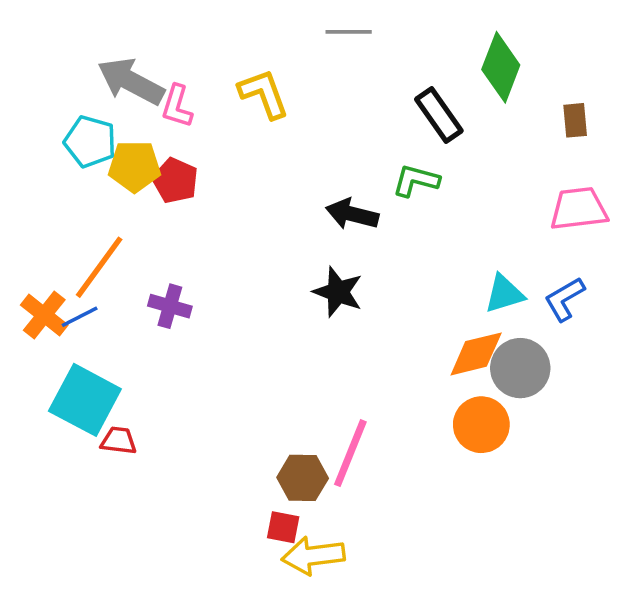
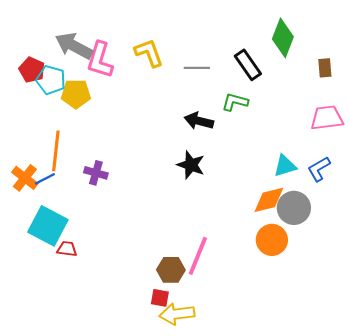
gray line: (349, 32) -> (197, 68), moved
pink L-shape: (177, 106) -> (100, 60), size x1.5
red pentagon: (175, 180) -> (32, 70), moved
orange line: (99, 267) -> (56, 151), turned -30

